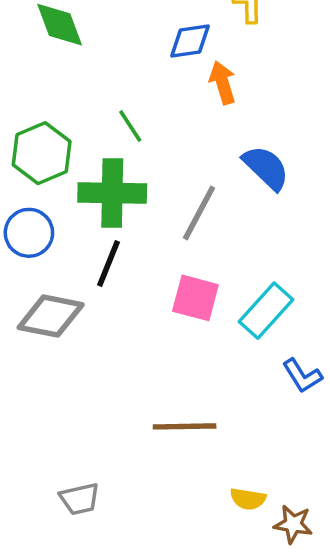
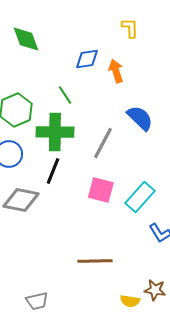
blue diamond: (190, 41) -> (87, 59), moved
brown star: (293, 524) -> (155, 290), moved

